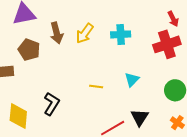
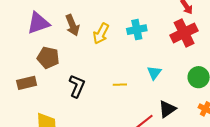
brown arrow: (57, 33) -> (72, 25), moved
black L-shape: (51, 104) -> (77, 86), moved
black triangle: (140, 117) -> (167, 109), turned 30

